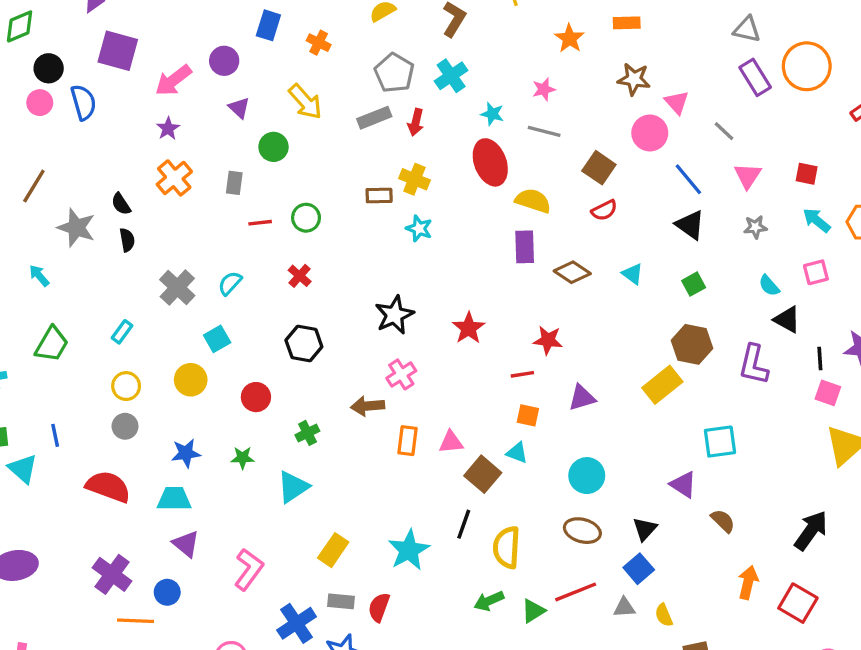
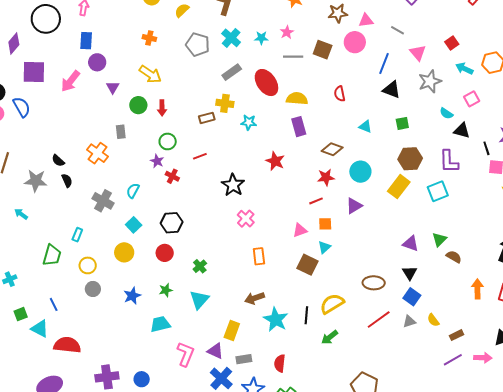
blue rectangle: (268, 25) -> (86, 41), moved
pink triangle: (677, 102) -> (366, 20), turned -42
purple triangle: (239, 108) -> (113, 87), turned 32
cyan star: (492, 114) -> (261, 38), moved
gray rectangle: (374, 118) -> (232, 72), moved
red arrow: (416, 122) -> (162, 108), moved
purple star: (168, 129) -> (157, 161), moved
brown square: (599, 168) -> (323, 50), moved
red square: (807, 174) -> (452, 43), turned -32
orange cross: (174, 178) -> (97, 153), moved
blue line: (688, 179) -> (384, 63), turned 75
red semicircle: (604, 210) -> (340, 94), turned 119
red line: (260, 223) -> (200, 156), moved
gray star: (755, 227) -> (430, 81), size x1.6
cyan star: (419, 229) -> (249, 122), moved
brown diamond: (572, 272) -> (332, 149), moved
green square: (694, 284) -> (402, 123), turned 32
red star: (469, 328) -> (275, 161), moved
green trapezoid: (52, 344) -> (52, 255), moved
black hexagon: (304, 344) -> (172, 223), moved
brown arrow: (368, 406) -> (255, 298), moved
pink triangle: (451, 442) -> (300, 230), moved
cyan square: (720, 442) -> (438, 191), moved
cyan triangle: (517, 453) -> (324, 247), turned -48
cyan circle: (587, 476) -> (360, 172), moved
purple triangle: (683, 485) -> (411, 243), moved
red semicircle: (108, 487) -> (67, 345), moved
cyan trapezoid: (174, 499) -> (160, 324), moved
black line: (464, 524) -> (306, 315), moved
purple triangle: (186, 544) -> (215, 351), moved
yellow semicircle: (507, 547) -> (332, 304), turned 70
purple cross: (112, 574) -> (107, 377), turned -30
red semicircle: (379, 607) -> (280, 363), moved
green triangle: (533, 611) -> (439, 240), moved

